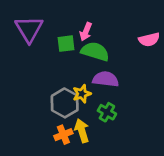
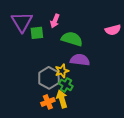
pink arrow: (86, 32) -> (55, 21), moved
green square: (66, 44) -> (37, 33), moved
green cross: (107, 112) -> (66, 85), moved

